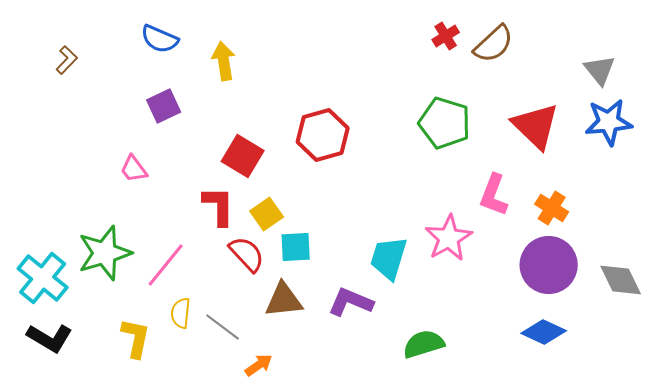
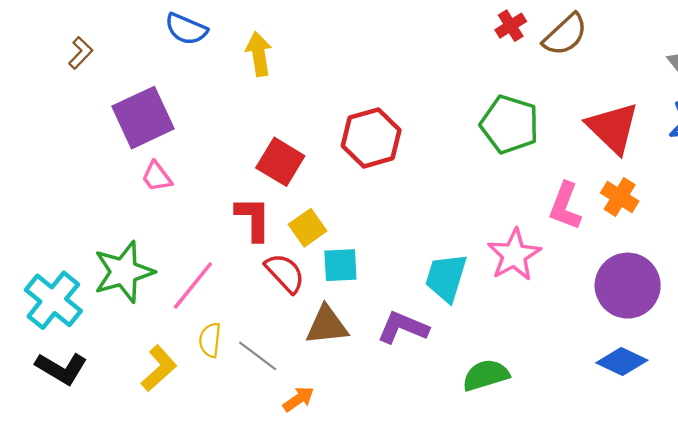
purple square: (164, 106) -> (143, 118), moved, size x1.6
orange cross: (552, 208) -> (620, 197), moved
yellow L-shape: (136, 338) -> (159, 368), turned 36

